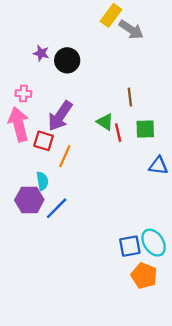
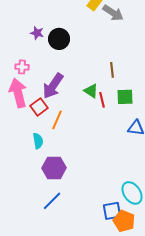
red square: (44, 141) -> (39, 107), turned 36
purple hexagon: (29, 200) -> (54, 168), moved
blue line: (57, 208) -> (52, 201), moved
blue square: (130, 246) -> (112, 211), moved

